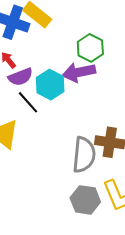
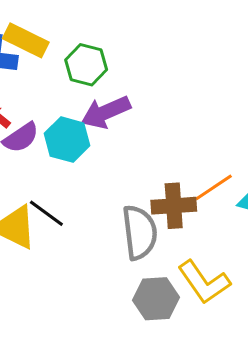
green hexagon: (90, 48) -> (86, 65), moved
black line: (28, 102) -> (46, 213), moved

